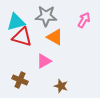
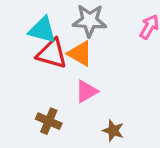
cyan triangle: (16, 22) -> (42, 30), turned 30
orange triangle: (55, 37) -> (80, 54), moved

